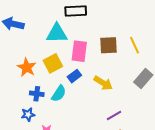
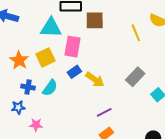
brown square: (108, 45) -> (95, 20), moved
yellow line: (135, 45) -> (136, 33), moved
blue rectangle: (74, 76) -> (74, 72), moved

